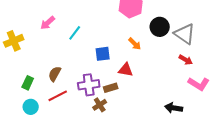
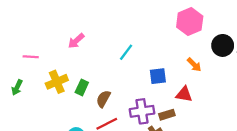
pink arrow: (48, 23) -> (76, 41), moved
yellow cross: (14, 41) -> (57, 82), moved
green rectangle: (28, 83) -> (82, 87), moved

